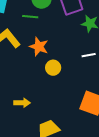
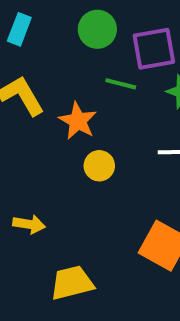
green line: (30, 17) -> (121, 84), moved

